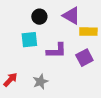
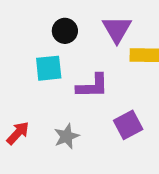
purple triangle: (71, 16) -> (117, 29), turned 30
purple square: (84, 58) -> (128, 125), moved

